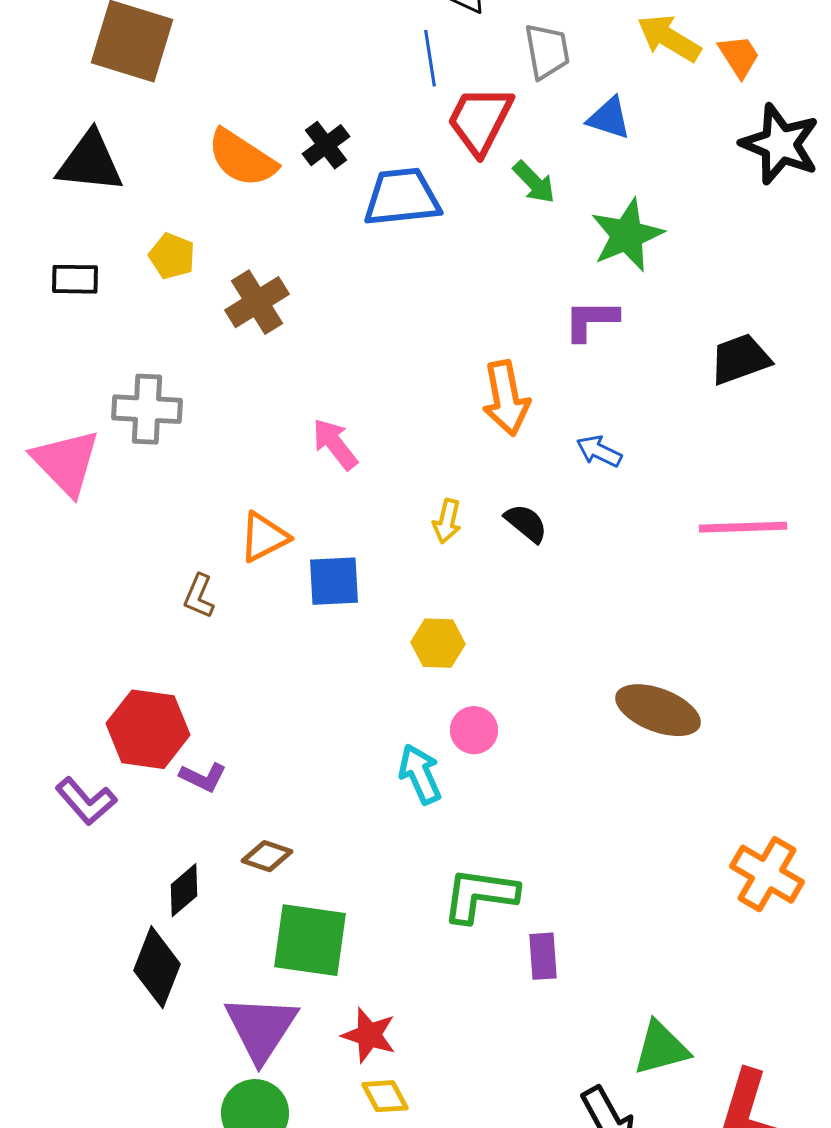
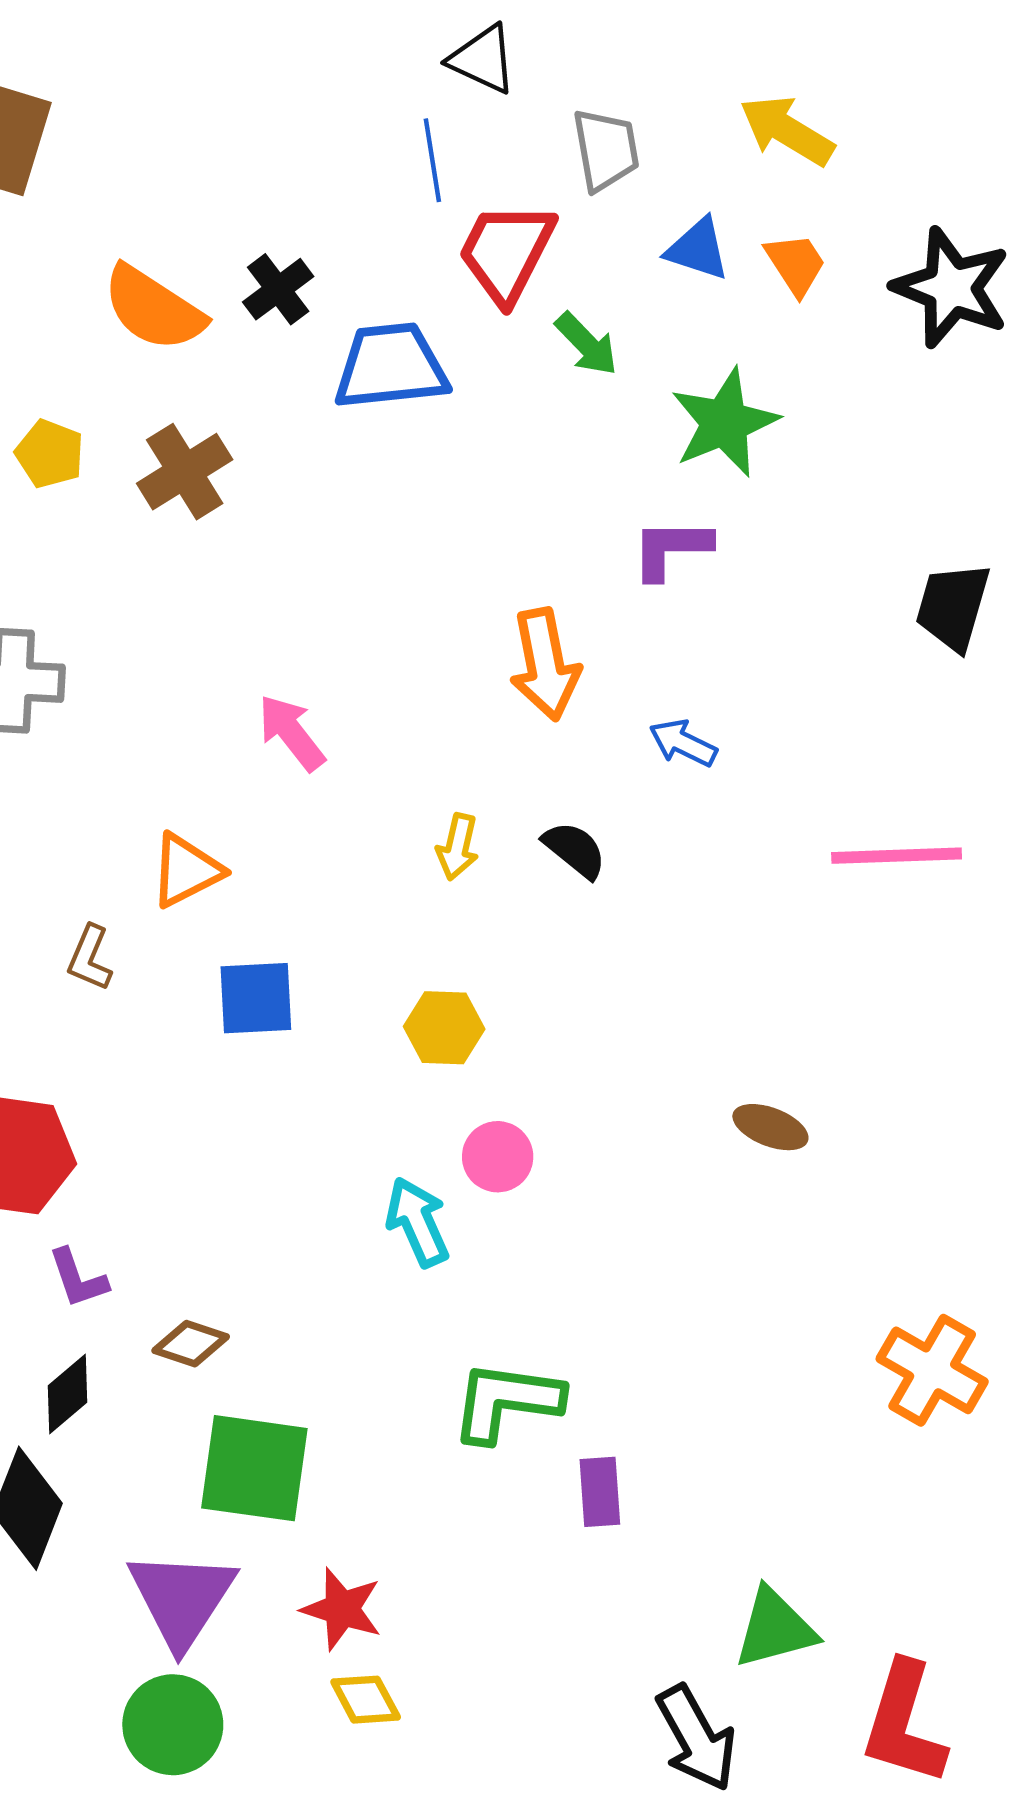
orange trapezoid: (739, 56) -> (796, 264), moved
brown cross: (257, 302) -> (185, 472), moved
black trapezoid: (740, 359) -> (953, 607), moved, turned -54
blue square: (334, 581) -> (256, 998), moved
brown ellipse: (658, 710) -> (770, 1127), size x0.6
purple L-shape: (203, 777) -> (78, 1278), moved, turned 45

